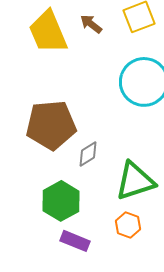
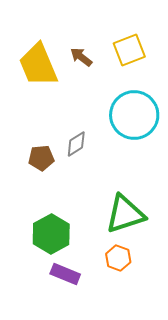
brown pentagon: (51, 125) -> (41, 158), size x0.5
gray diamond: (88, 154) -> (76, 144), moved

